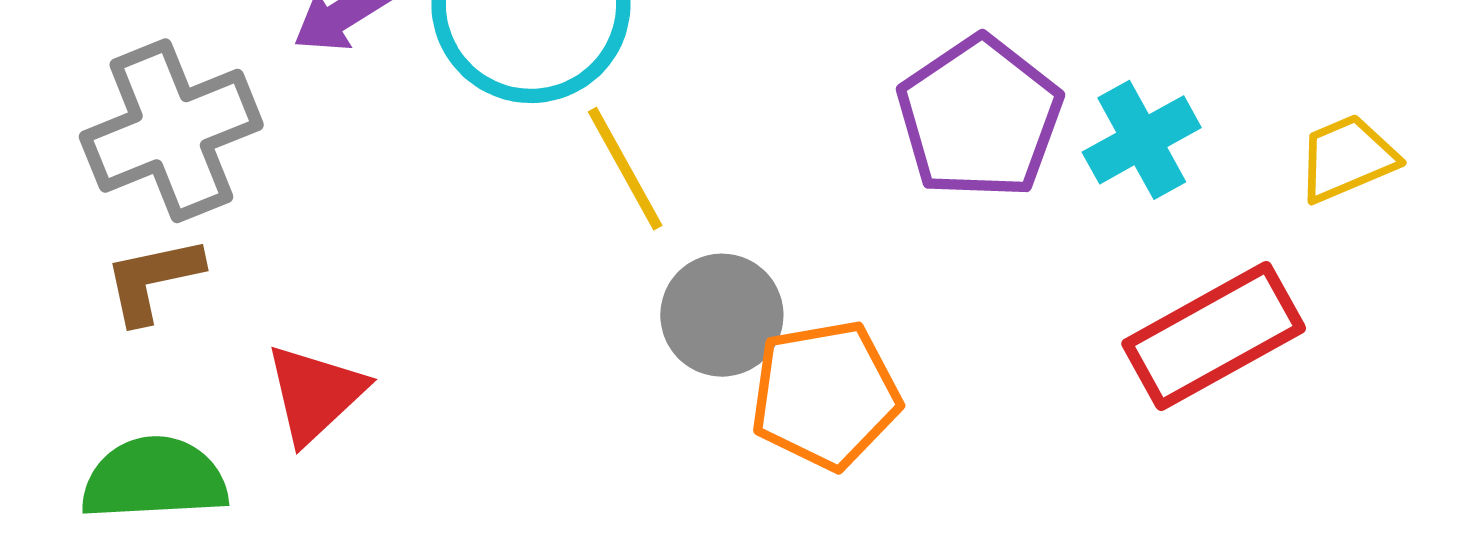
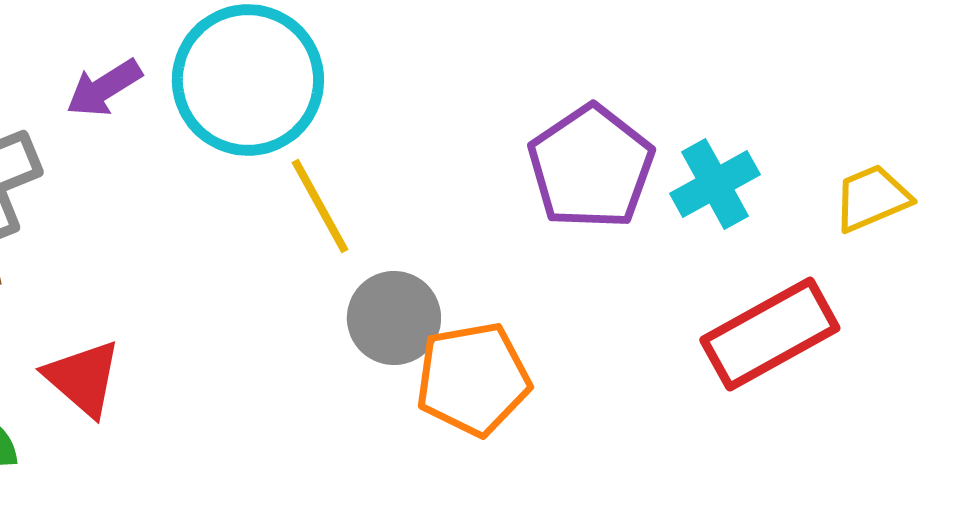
red triangle: (315, 394) -> (83, 378), turned -36

